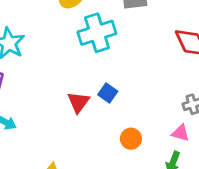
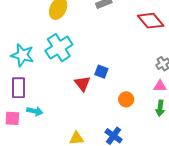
cyan cross: (97, 33) -> (59, 48), moved

